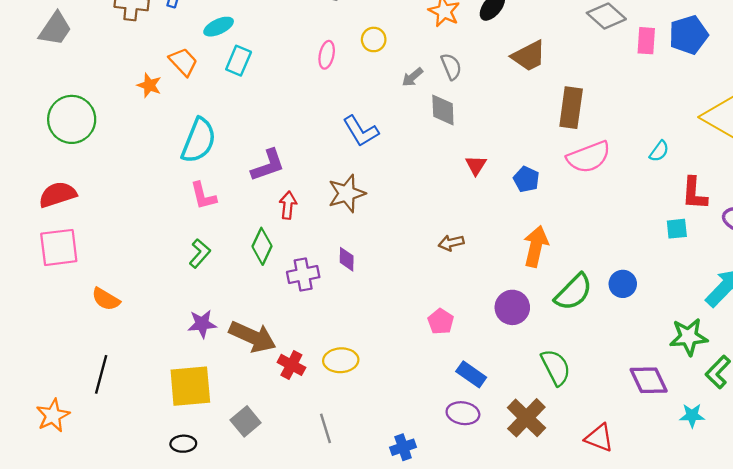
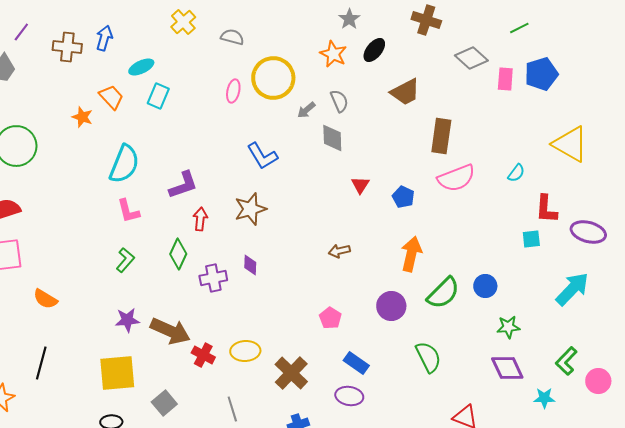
yellow circle: (374, 39) -> (273, 78), size x2.0
green star: (689, 337) -> (508, 327), moved, size x0.7
brown cross: (526, 418) -> (291, 373), moved

